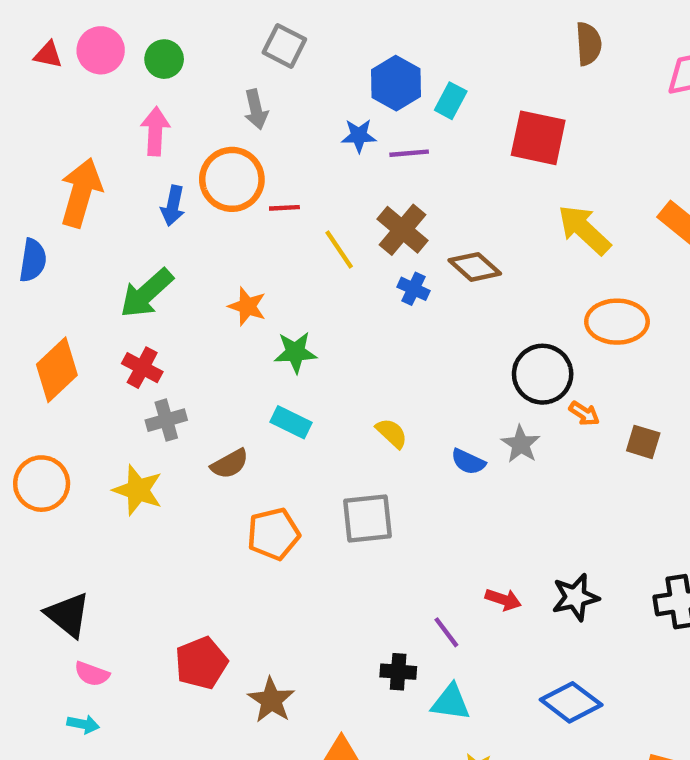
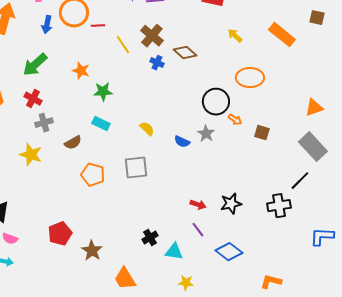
yellow arrow: (584, 230) -> (235, 36), size x0.6
orange pentagon: (273, 534) -> (93, 175), turned 30
purple line: (446, 632) -> (198, 230), moved
black cross: (398, 672) -> (150, 238), turned -35

